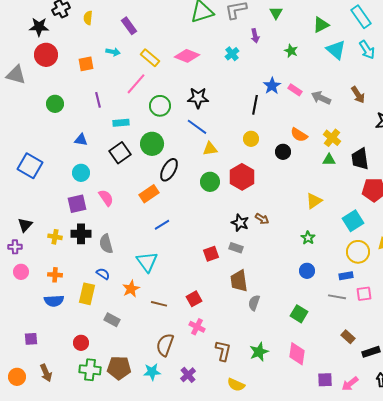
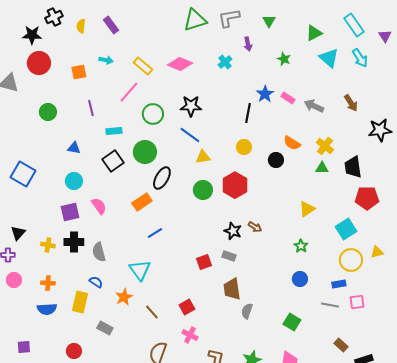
purple rectangle: (129, 26) -> (111, 25), moved
brown line: (159, 304) -> (152, 312), turned 35

